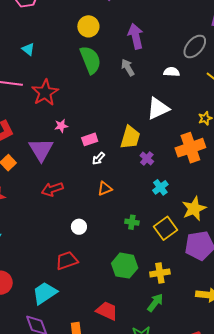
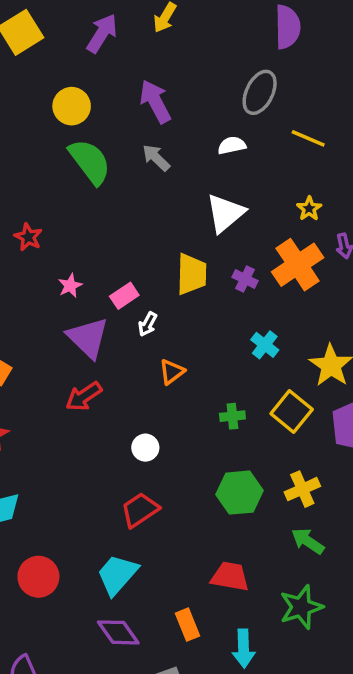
red star: (45, 93) -> (28, 237), size x0.6
purple triangle: (41, 150) -> (88, 338), moved
purple cross: (147, 158) -> (245, 279), moved
green arrow: (155, 303) -> (308, 541), turned -78

